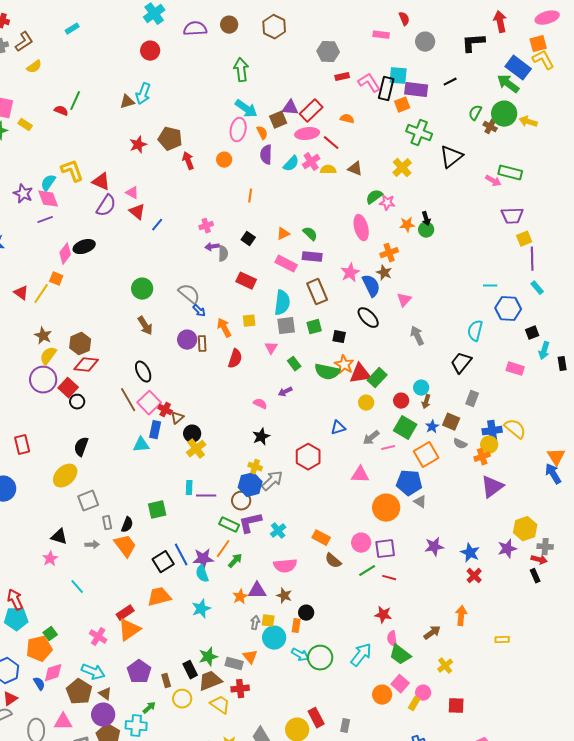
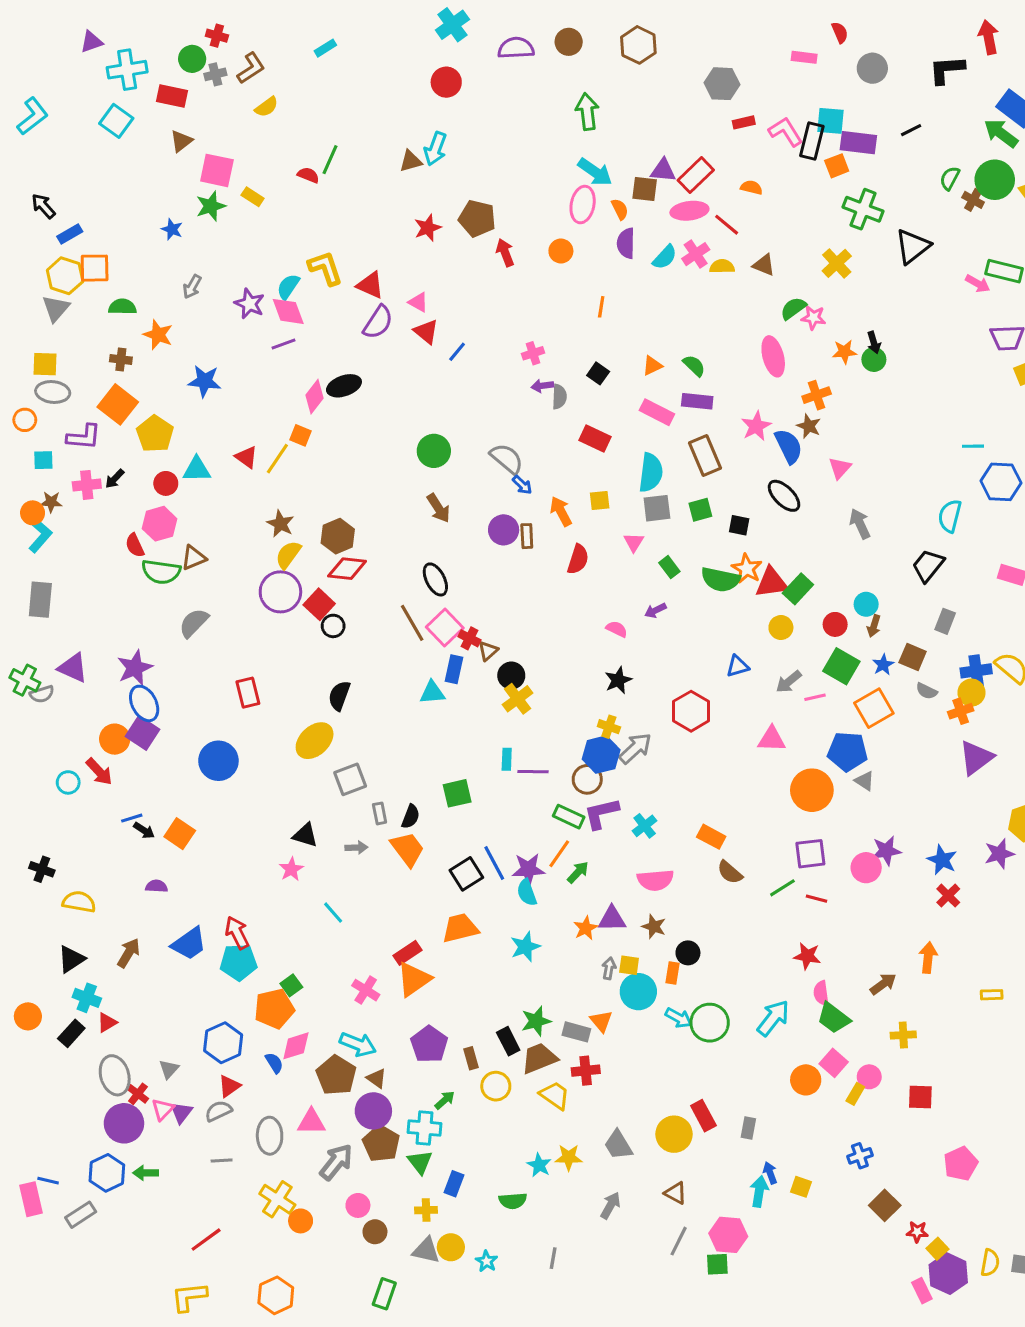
brown square: (278, 120) -> (645, 189), turned 30
pink circle: (361, 543) -> (866, 868), moved
yellow cross: (445, 666) -> (903, 1035), turned 35

